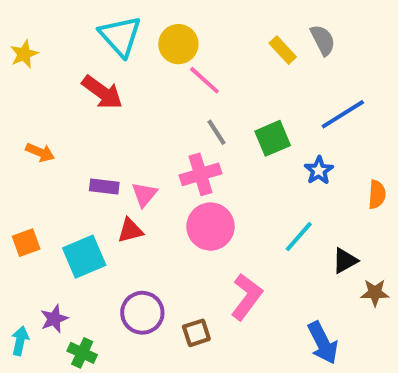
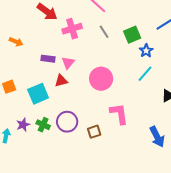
blue star: (319, 170) -> (146, 51), moved
pink cross: (200, 174) -> (72, 29), moved
cyan line: (299, 237) -> (145, 74), moved
pink L-shape: (247, 297) -> (119, 114), turned -45
green cross: (82, 353) -> (43, 125), moved

